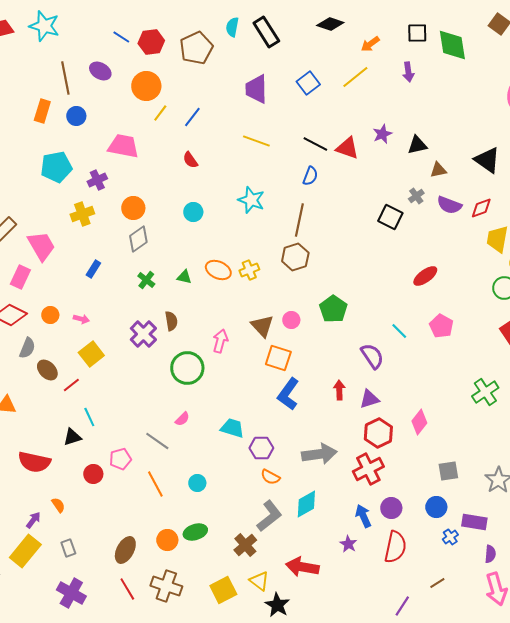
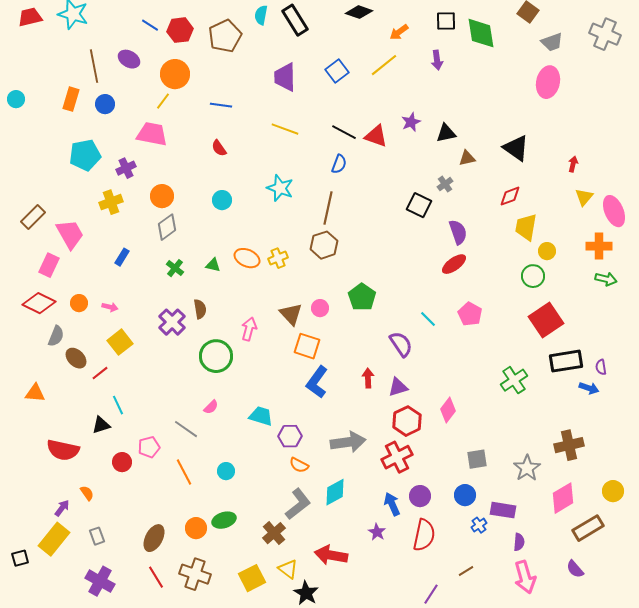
yellow line: (160, 113) -> (163, 101), moved
blue line: (192, 117) -> (221, 105), turned 60
purple semicircle: (449, 205) -> (458, 232), moved, turned -130

